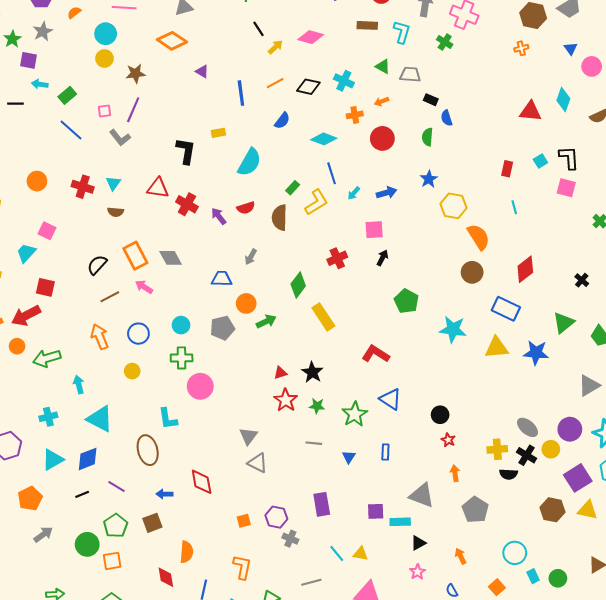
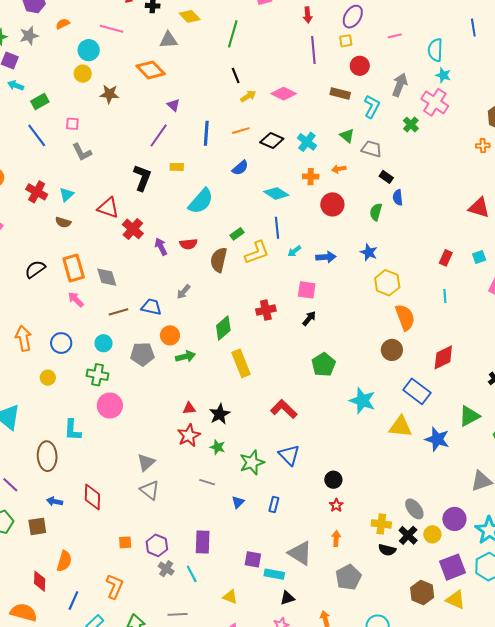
purple line: (133, 110) -> (159, 135), moved
blue star: (429, 179) -> (369, 252), turned -30
brown line: (110, 297) -> (118, 312), moved
cyan line: (337, 554) -> (192, 574), moved

